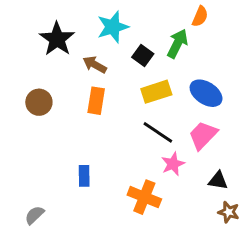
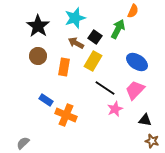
brown arrow: (95, 65) -> (76, 43), moved
yellow rectangle: (156, 92) -> (93, 61), moved, turned -42
brown circle: (39, 102) -> (38, 56), moved
blue rectangle: (84, 176) -> (46, 100), moved, turned -56
orange cross: (144, 197) -> (66, 115), moved

